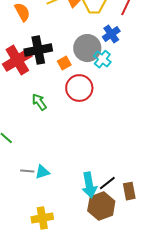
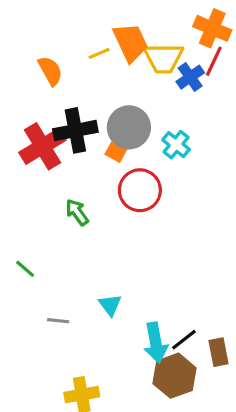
blue cross: (111, 34) -> (190, 77), moved
gray circle: (87, 48) -> (129, 127), moved
orange square: (64, 63) -> (116, 151), turned -32
cyan triangle: (42, 172) -> (110, 305), moved, turned -49

